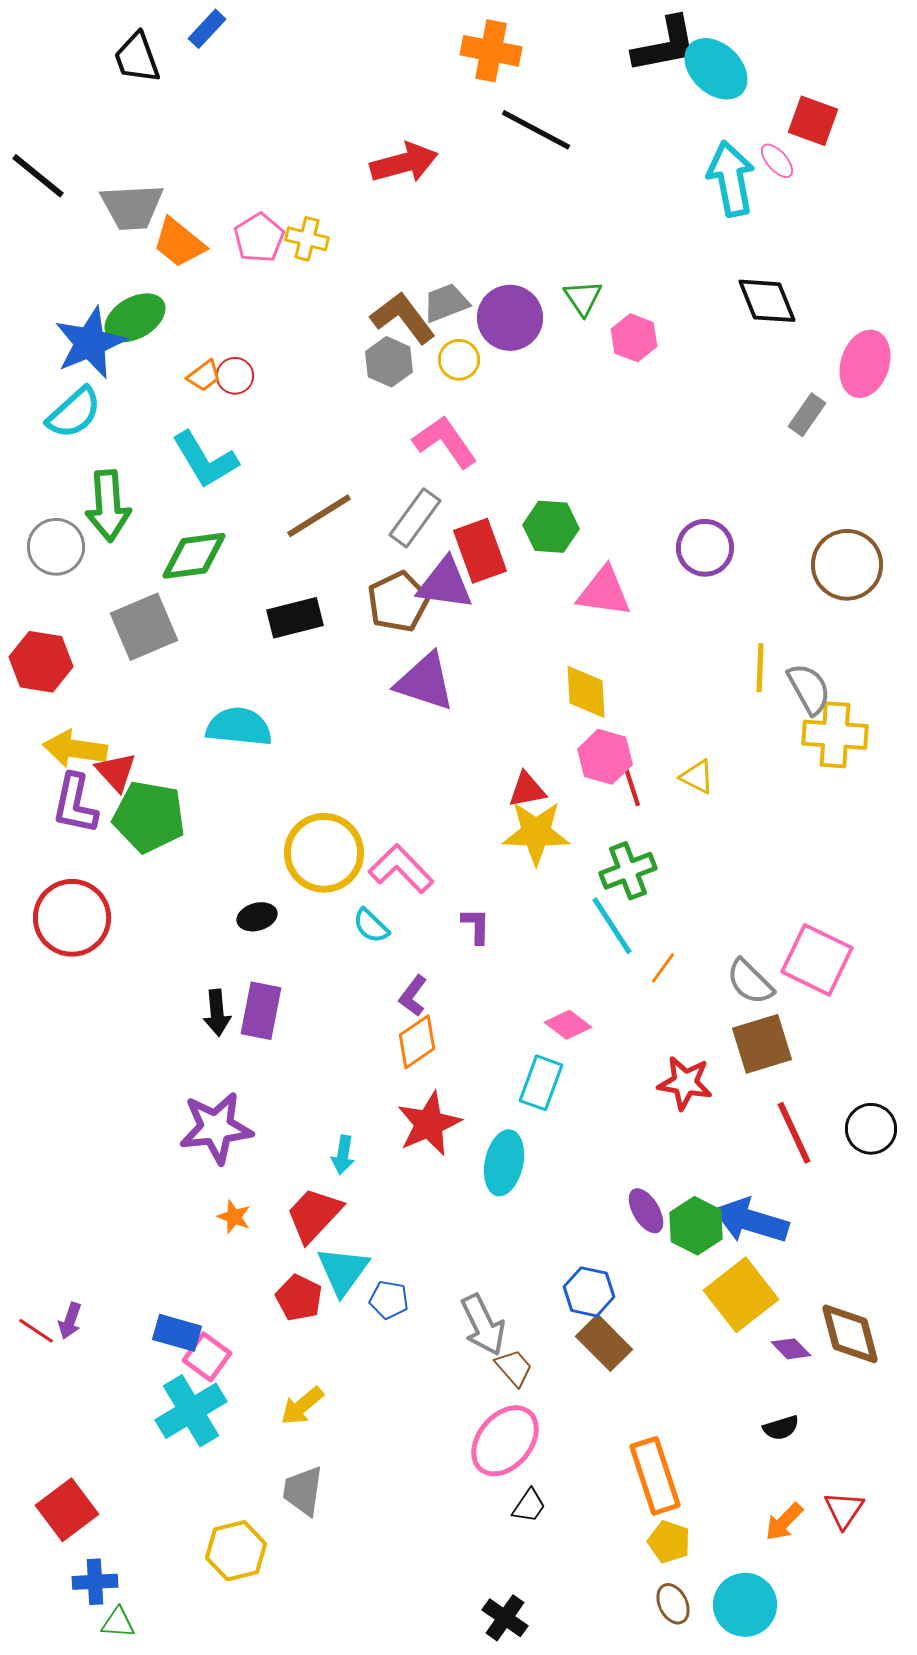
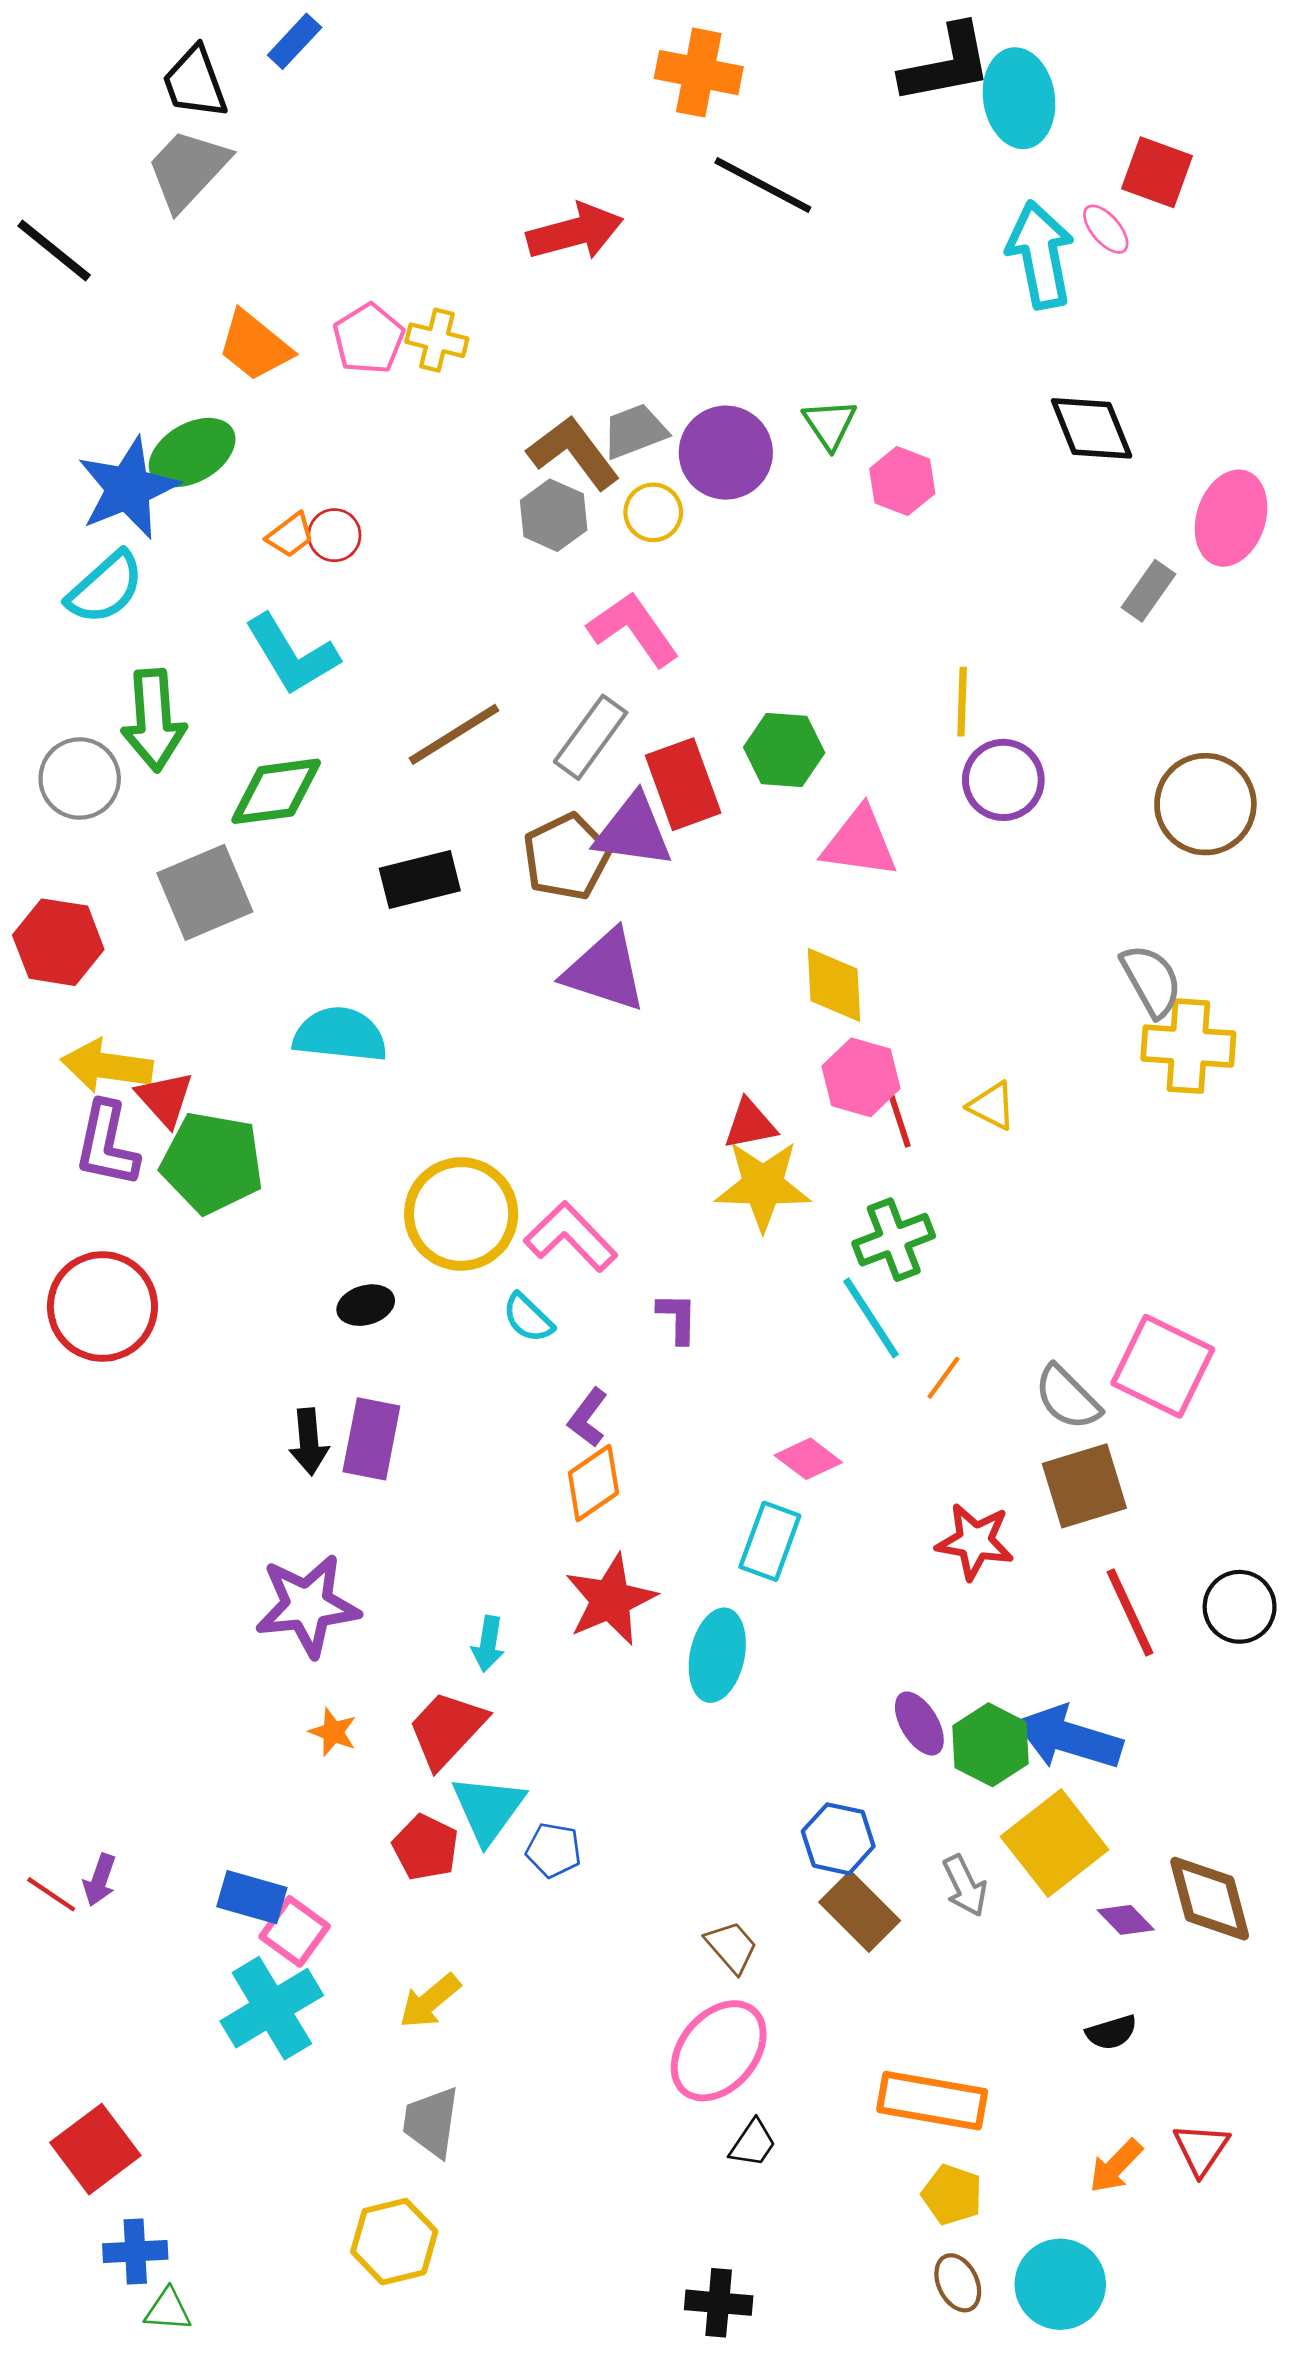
cyan ellipse: (716, 69) -> (1019, 98), turned 38
gray trapezoid: (132, 207) -> (188, 169), moved, turned 136
yellow line: (760, 668) -> (962, 702), moved
gray arrow: (483, 1325) -> (965, 1886), moved, size x0.7
orange rectangle: (655, 1476) -> (932, 2101), turned -62
yellow hexagon: (236, 1551) -> (394, 2242), moved
black cross: (505, 1618) -> (719, 2303), turned -30

